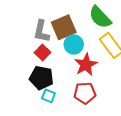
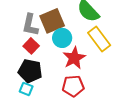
cyan square: (48, 96) -> (26, 89), moved

